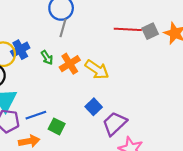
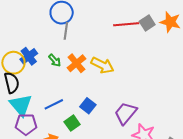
blue square: (94, 107) -> (88, 106), moved
blue line: (36, 115) -> (54, 104), moved
green square: (57, 126) -> (72, 123), turned 35

